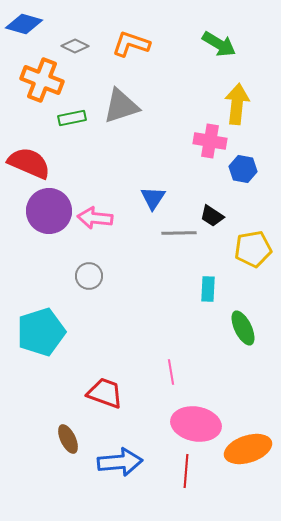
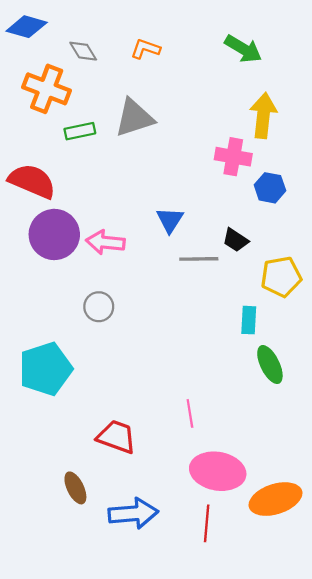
orange L-shape: (131, 44) -> (145, 49), size x0.7
gray diamond: (75, 46) -> (83, 51), turned 32
cyan rectangle: (208, 289) -> (249, 320), moved

